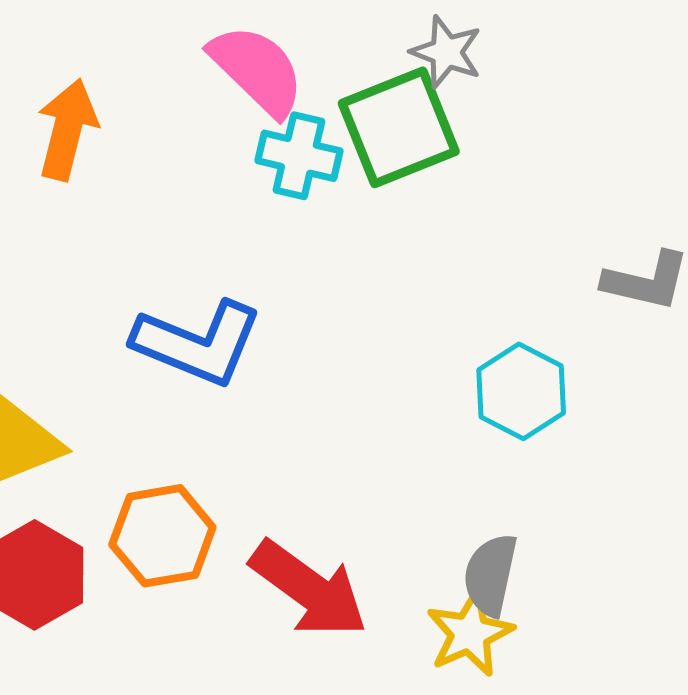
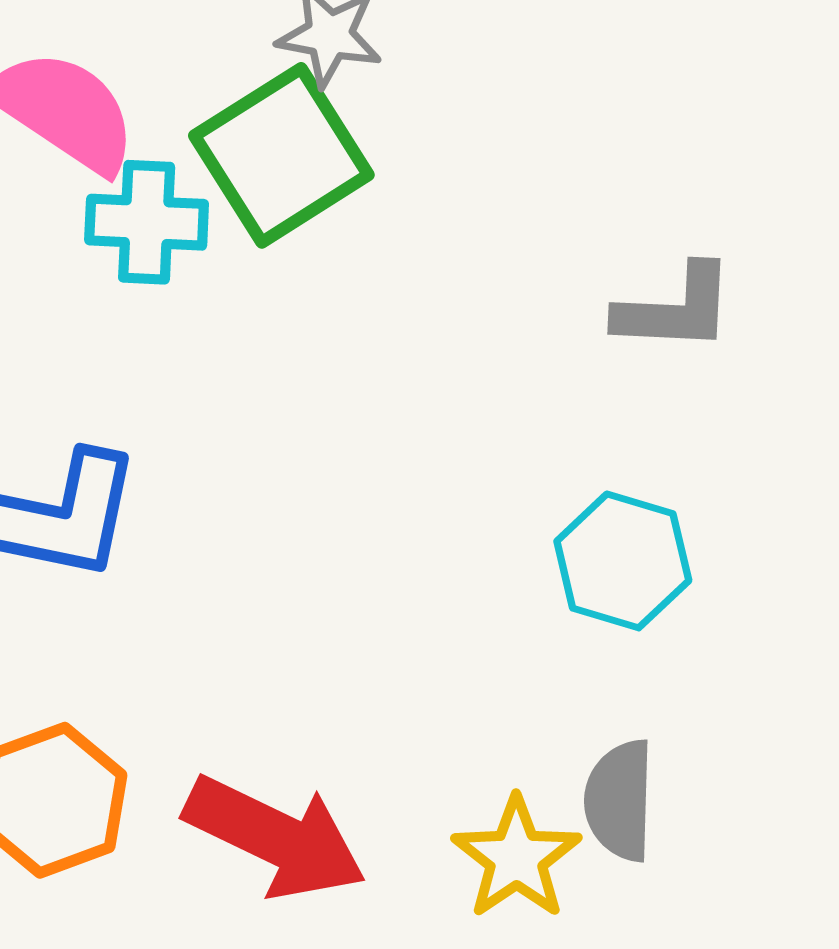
cyan hexagon: (521, 391) -> (623, 561), moved
gray semicircle: (490, 575) -> (620, 800), moved

